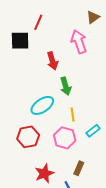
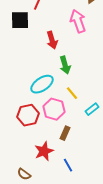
yellow line: (73, 115) -> (72, 93), turned -32
pink hexagon: (65, 138) -> (54, 109), moved
brown rectangle: (79, 168) -> (65, 133), moved

